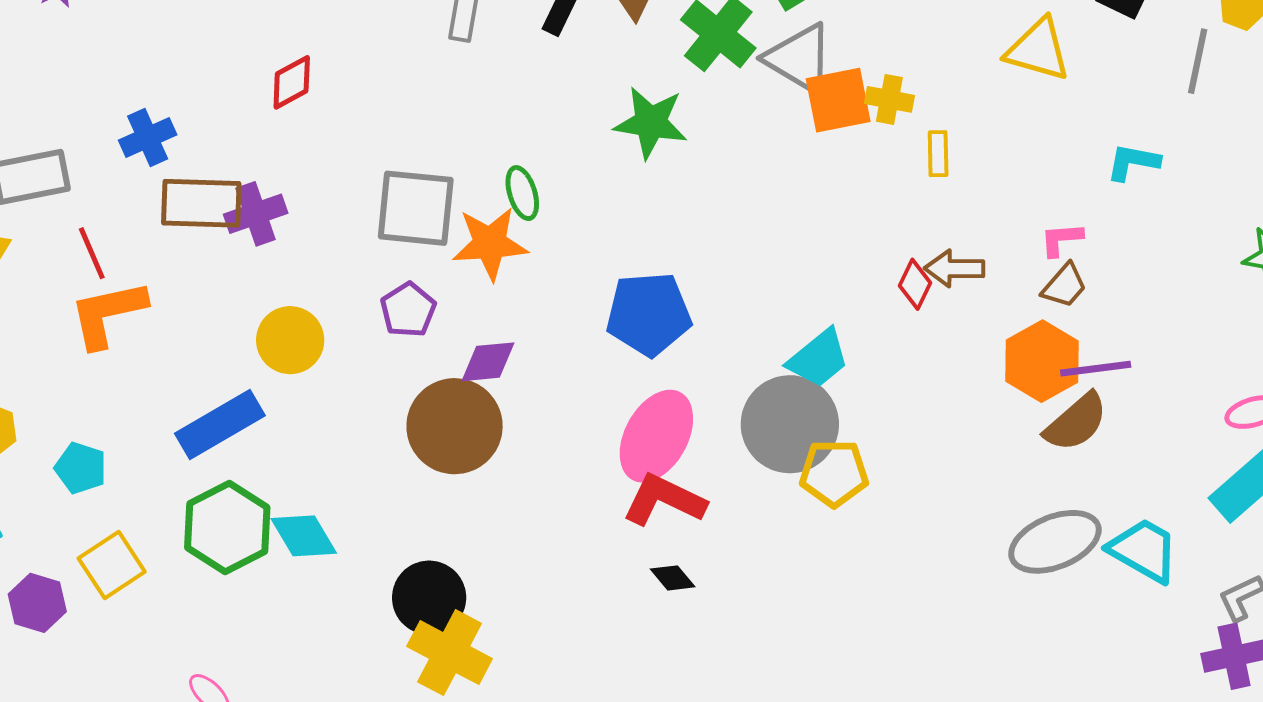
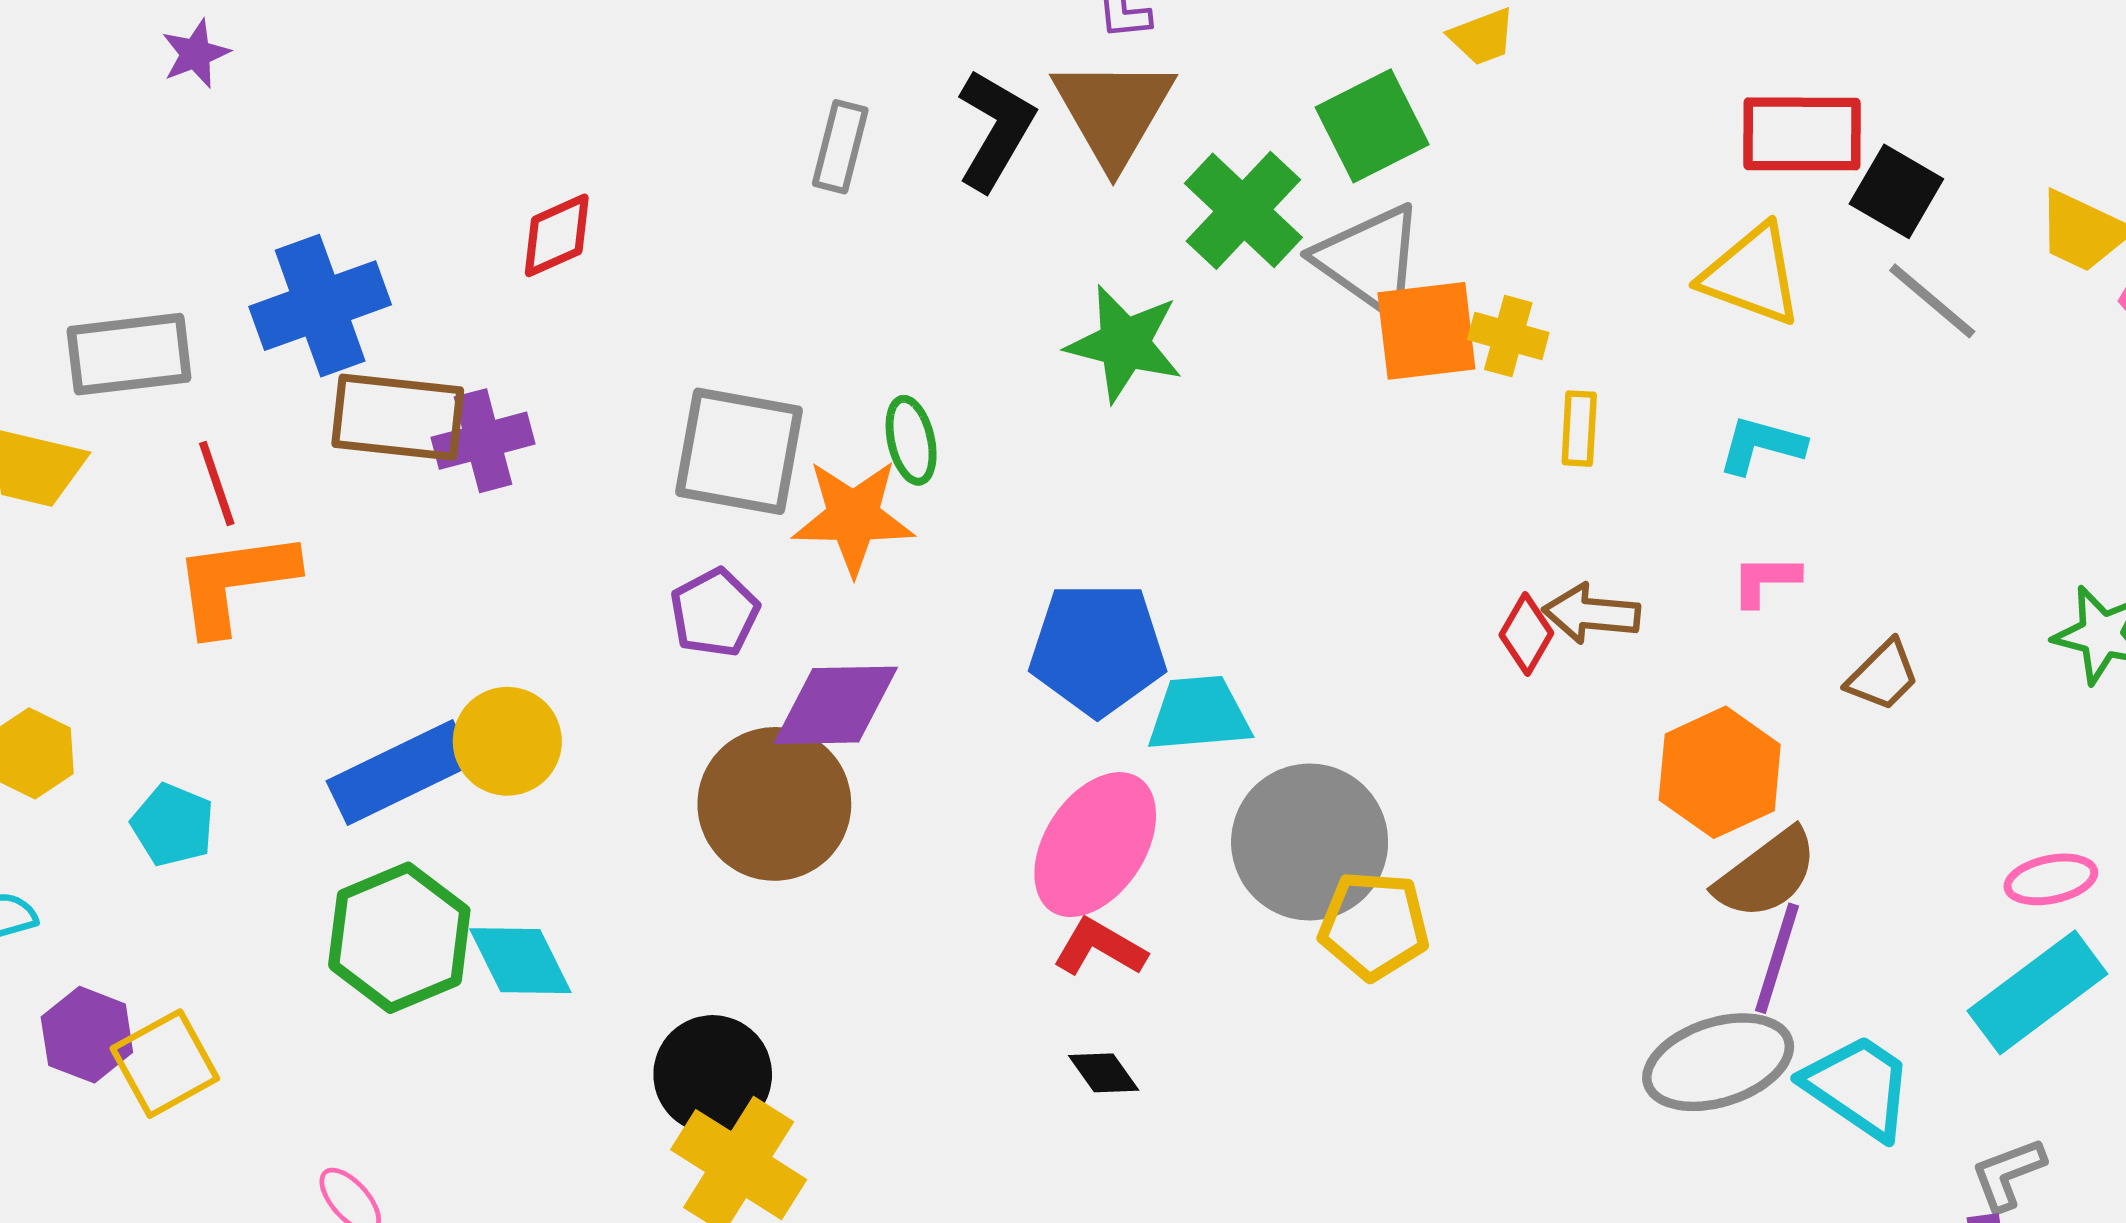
gray line: (1198, 61) -> (1932, 301), moved, turned -66
blue cross: (148, 137) -> (320, 306), size x1.5
cyan L-shape: (1133, 162) -> (1761, 445), moved
brown trapezoid: (1064, 286) -> (1883, 676), moved
yellow circle: (290, 340) -> (507, 741), moved
cyan trapezoid: (818, 358) -> (1199, 714), moved, turned -150
purple diamond: (488, 362) -> (836, 705), size x1.4
purple line: (1096, 369) -> (1777, 958), moved, turned -70
red L-shape: (664, 500) -> (1100, 947), size x0.7
yellow square: (112, 565) -> (165, 1064), moved

